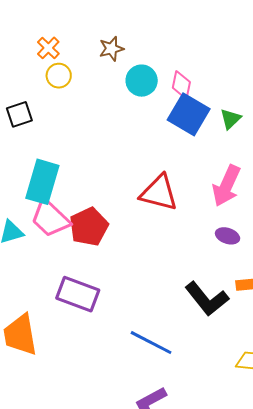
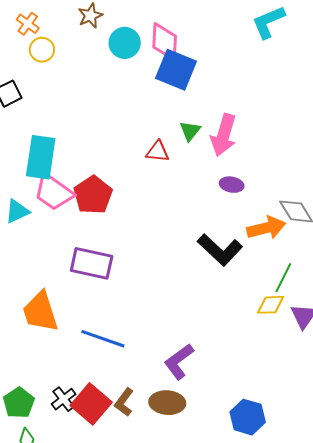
pink diamond: (181, 85) -> (165, 42), size x1.4
green triangle: (230, 119) -> (190, 131), moved
red triangle: (159, 193) -> (158, 152), size x0.6
blue line: (151, 343) -> (103, 339), moved

